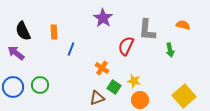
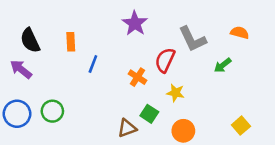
gray L-shape: (147, 30) -> (193, 39), turned -30
green arrow: (170, 50) -> (223, 65), turned 64
orange cross: (102, 68) -> (138, 77), moved
yellow star: (134, 81) -> (175, 93), moved
yellow square: (184, 96) -> (241, 126), size x0.6

